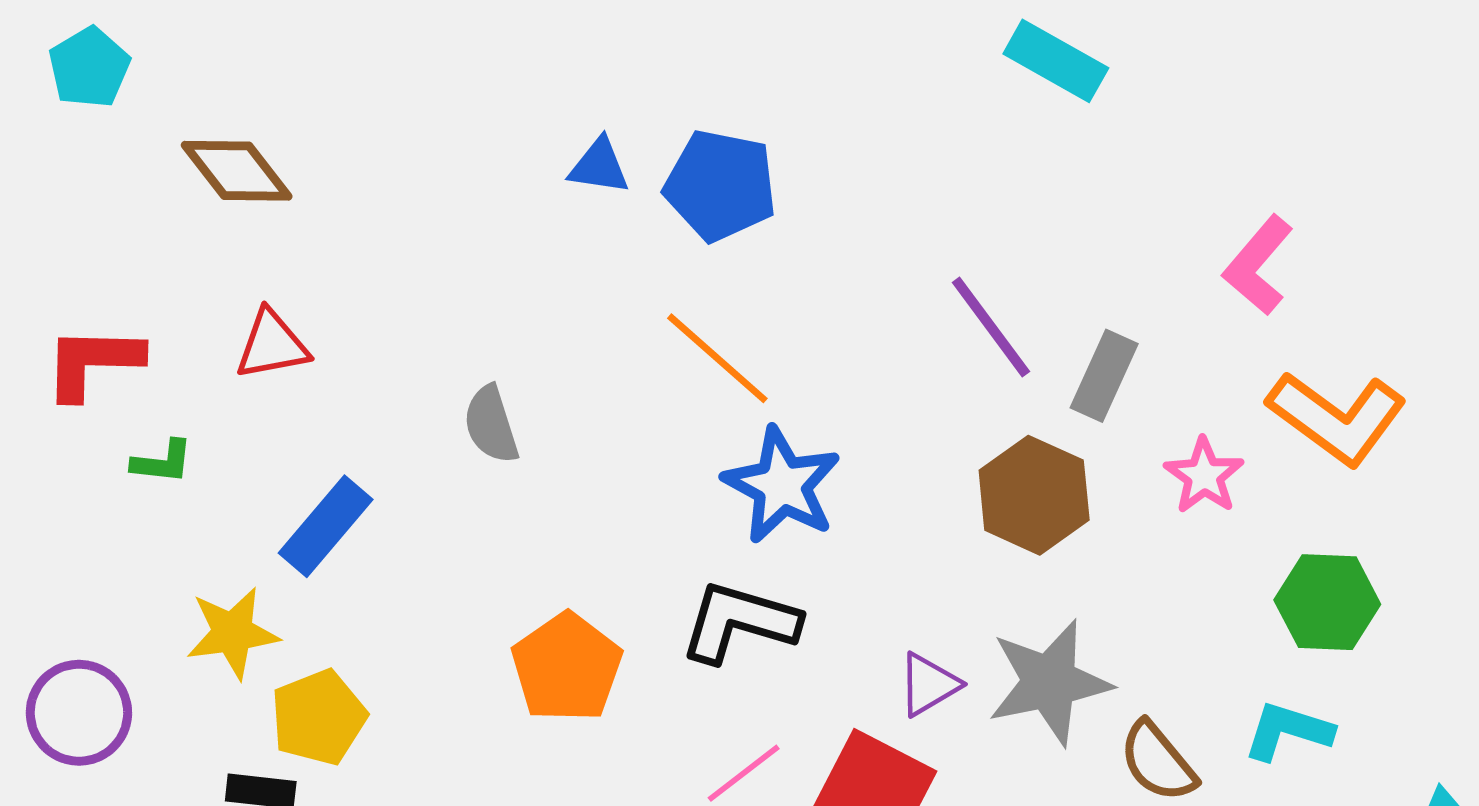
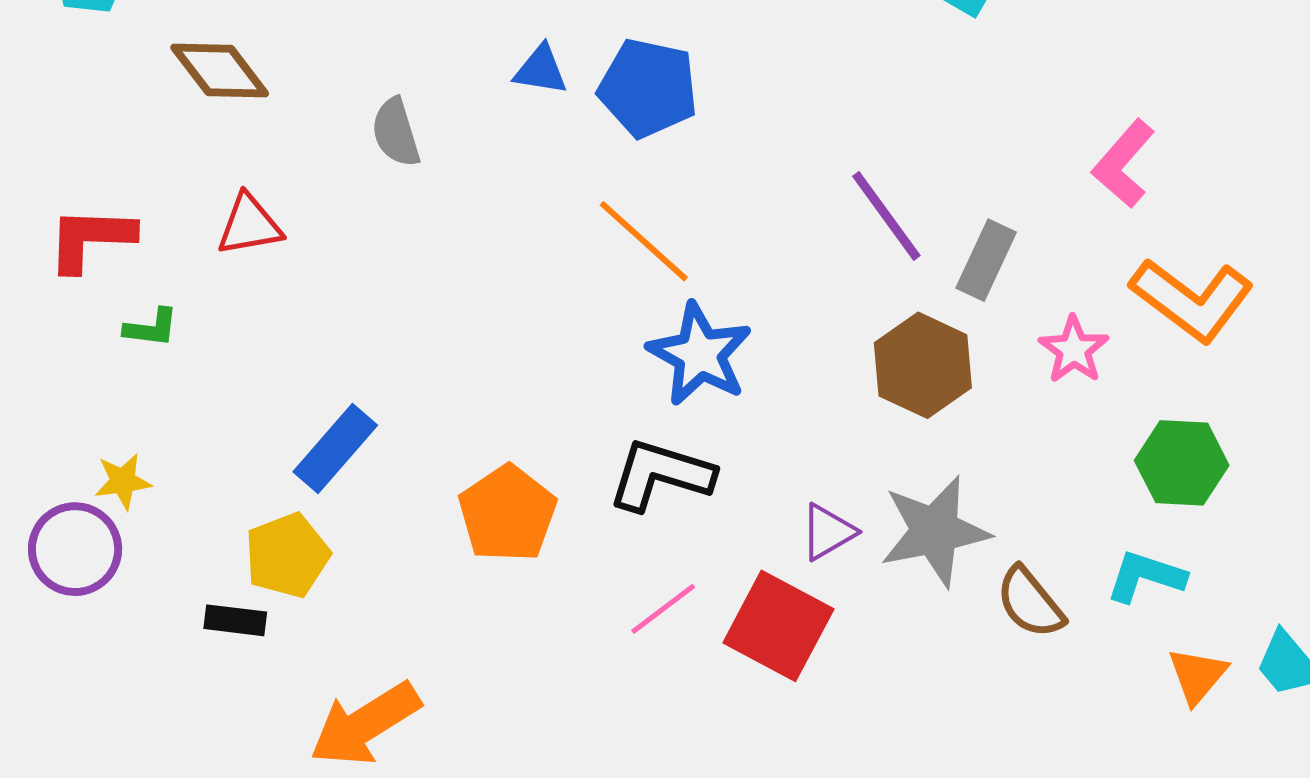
gray semicircle: (491, 425) -> (396, 132), moved
blue rectangle: (326, 526) -> (335, 449), moved
yellow star: (233, 633) -> (123, 481), moved, size x0.7

